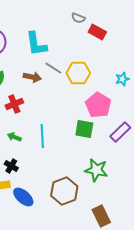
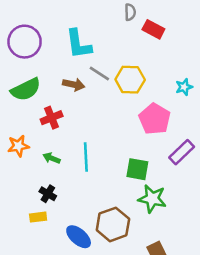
gray semicircle: (78, 18) -> (130, 12), turned -112
green square: (84, 129) -> (137, 169), moved
blue ellipse: (23, 197) -> (79, 237), moved

